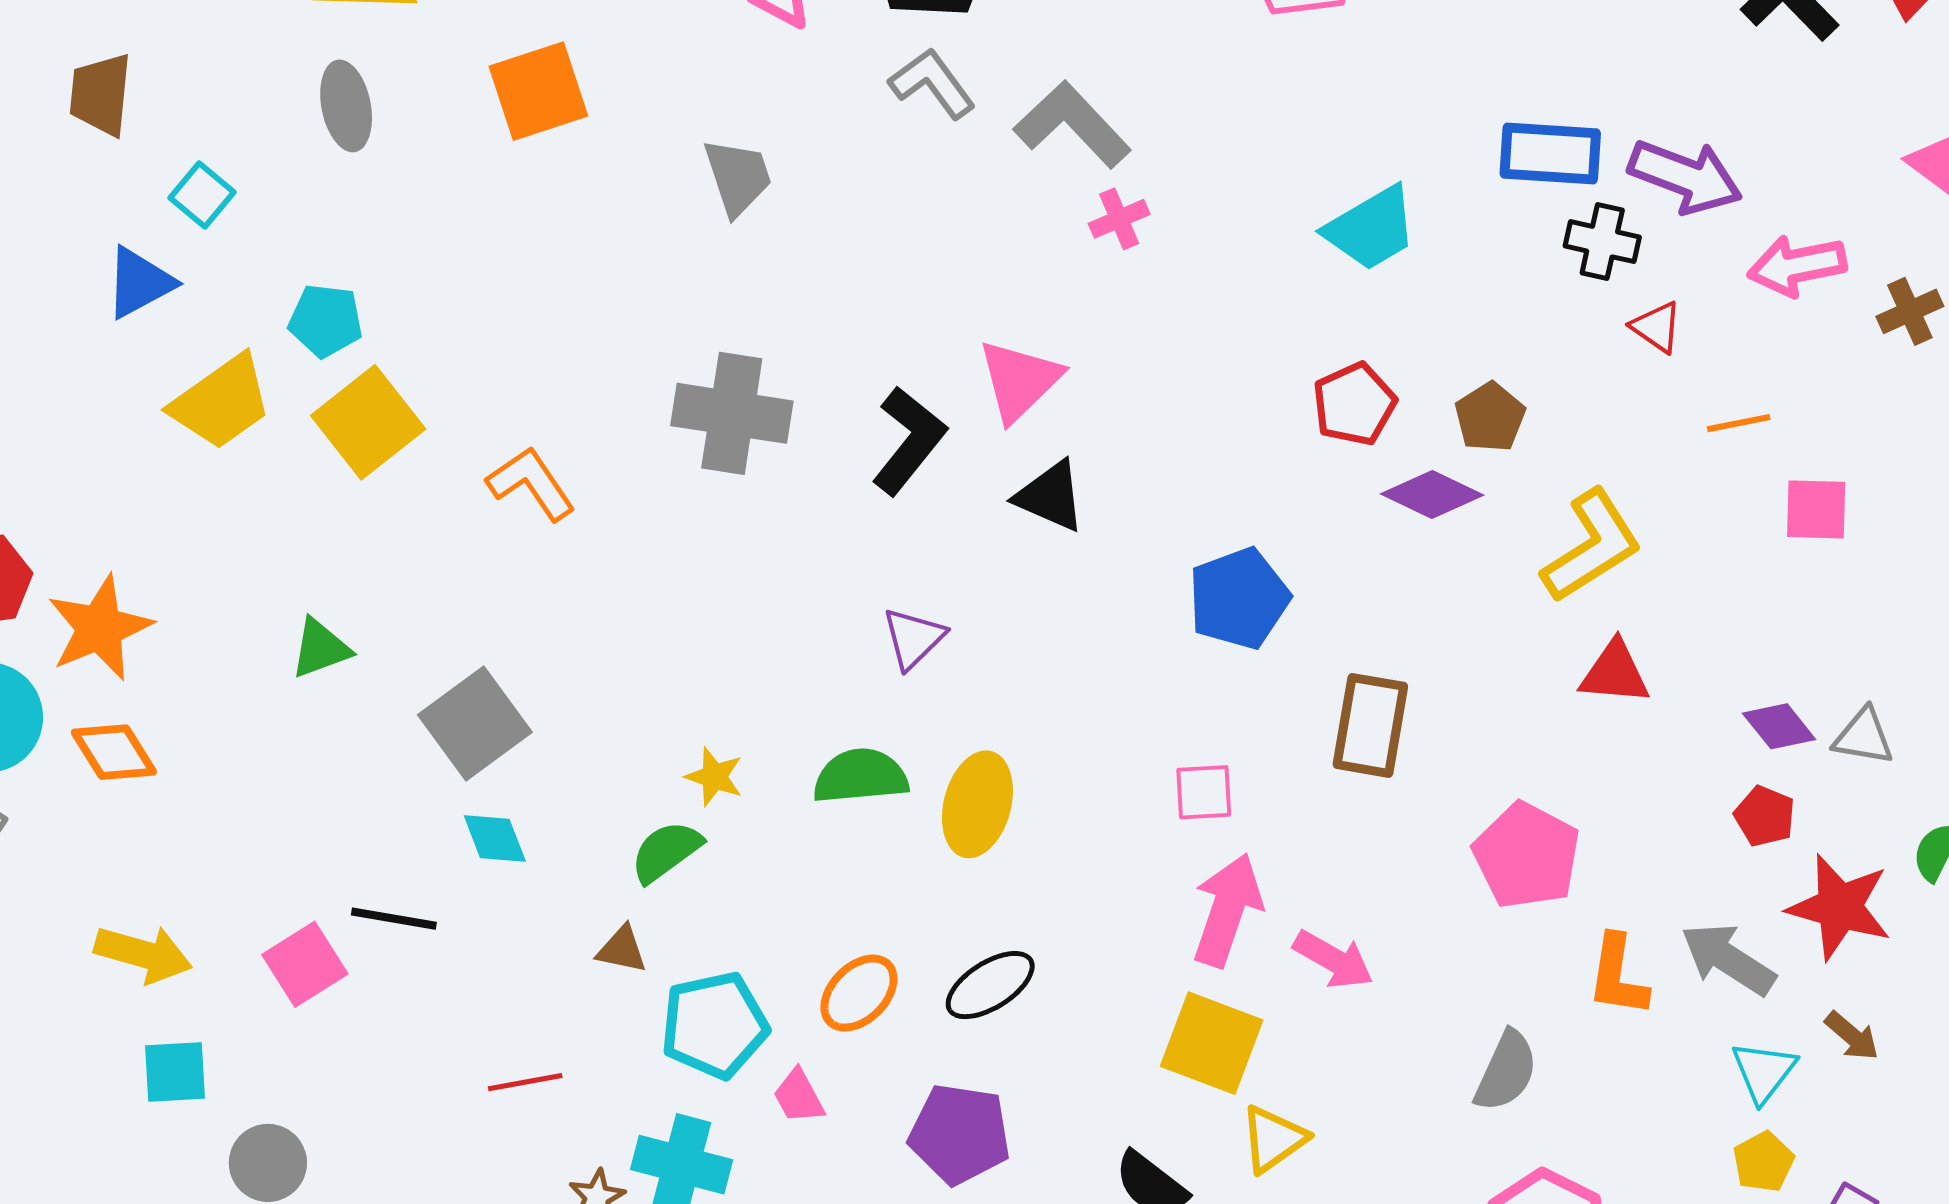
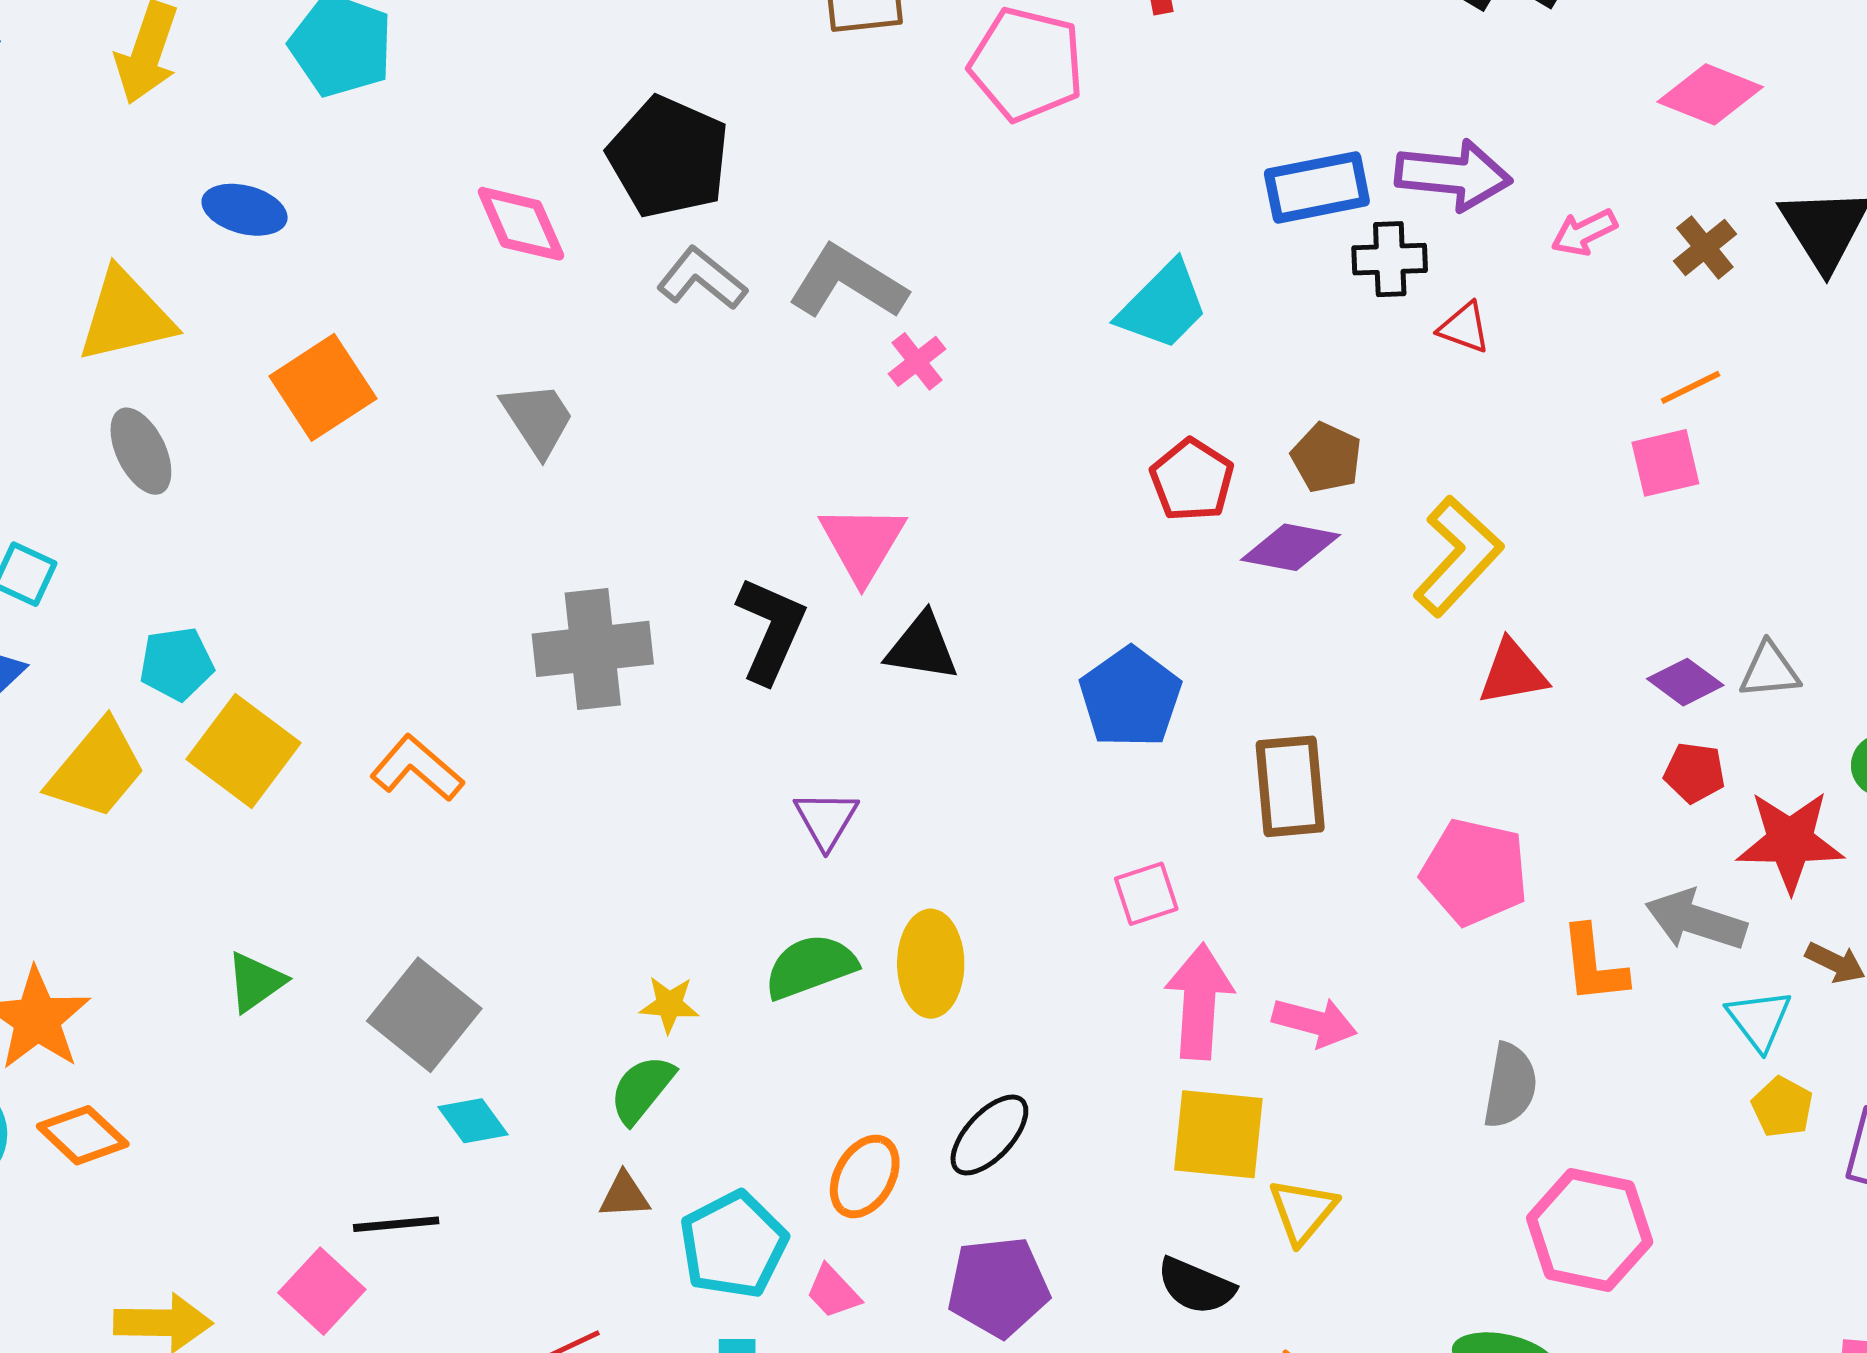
pink arrow: (1797, 266) -> (1584, 232), size x0.7
orange line: (1739, 423) -> (1691, 387), moved

